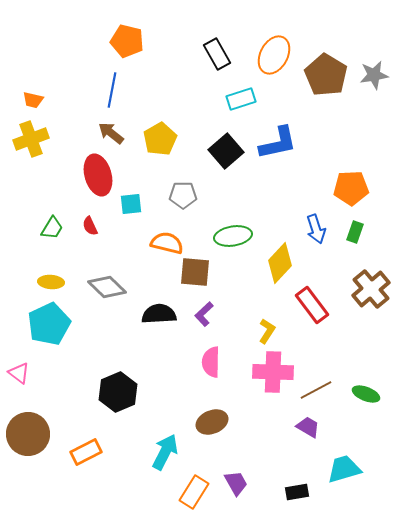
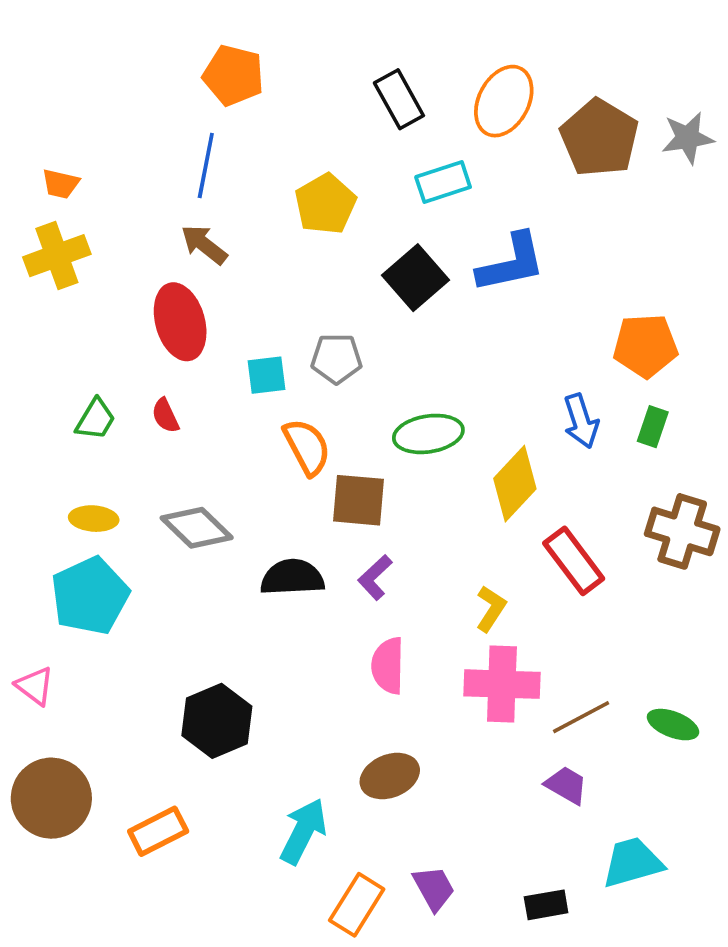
yellow pentagon: (160, 139) -> (325, 204), moved
cyan square: (131, 204) -> (267, 375), moved
orange semicircle: (167, 243) -> (307, 447), turned 48
brown cross: (371, 289) -> (682, 531), turned -33

